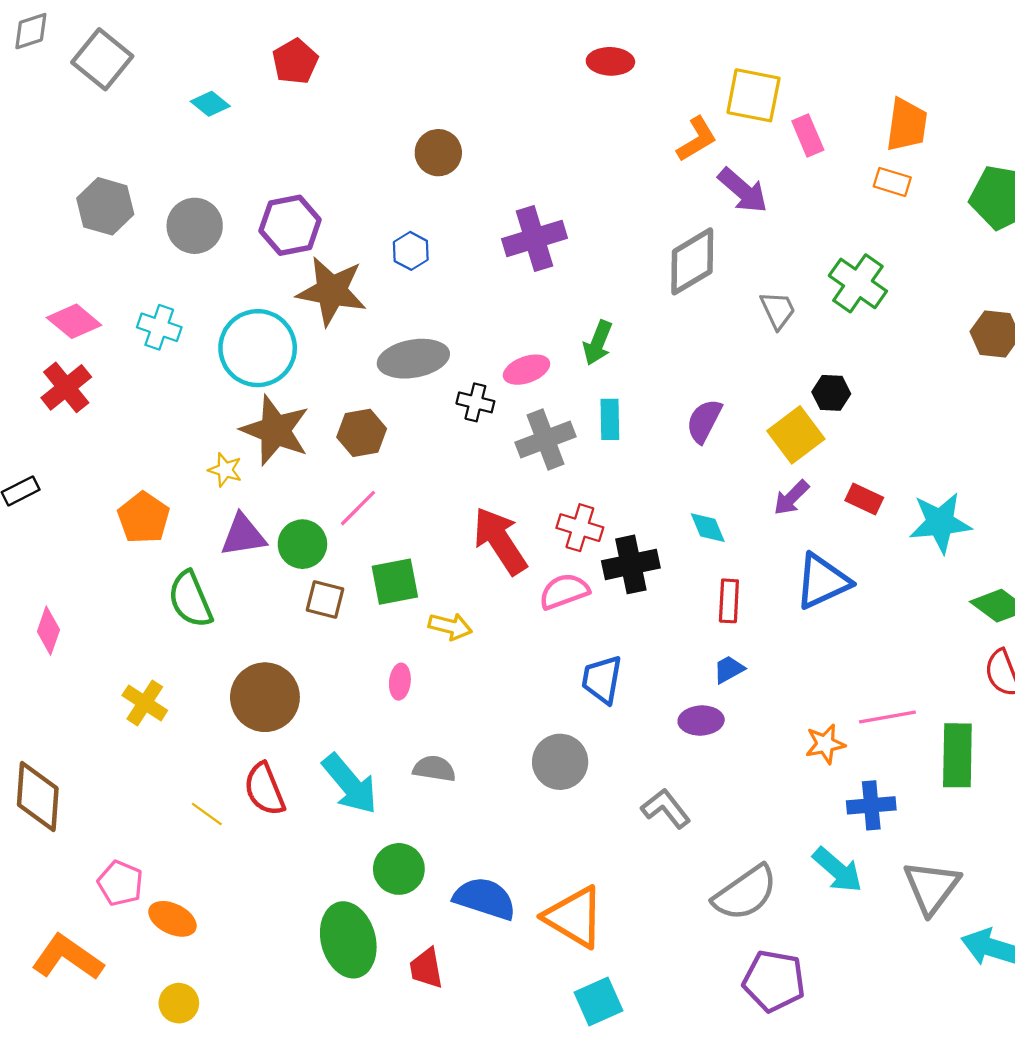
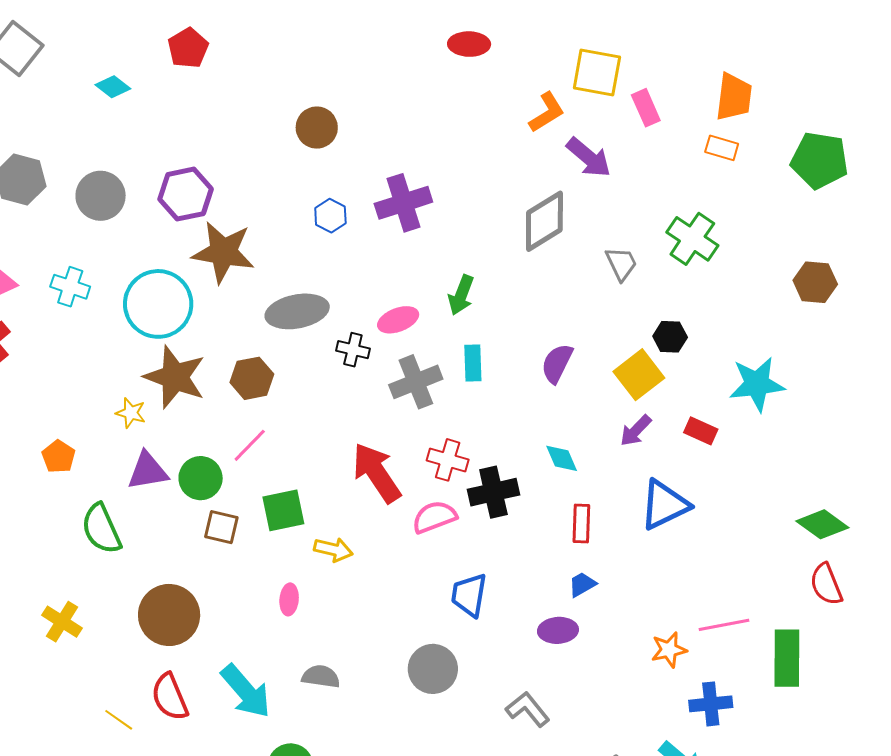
blue hexagon: (411, 251) -> (330, 216), moved
orange pentagon: (144, 518) -> (59, 457), size x0.7
cyan star: (940, 523) -> (757, 384), moved

